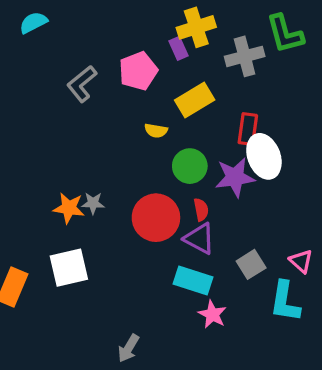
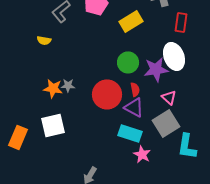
red rectangle: (248, 129) -> (181, 22), moved
yellow semicircle: (156, 131) -> (44, 40), moved
pink triangle: (301, 261) -> (169, 97), moved
gray square: (251, 264) -> (166, 123), size x1.5

